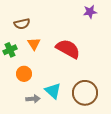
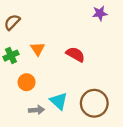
brown semicircle: (22, 24) -> (12, 22), moved, turned 147
red semicircle: (68, 49) -> (75, 54), size x0.7

